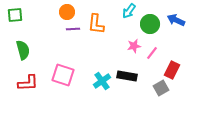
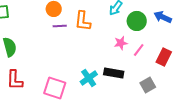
red rectangle: (172, 70) -> (164, 57), moved
pink square: (63, 75) -> (55, 88), moved
red L-shape: (28, 83) -> (15, 80), turned 95

